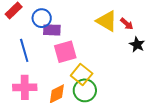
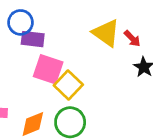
pink square: (65, 52) -> (48, 69), turned 30
yellow square: (82, 74) -> (68, 85), moved

